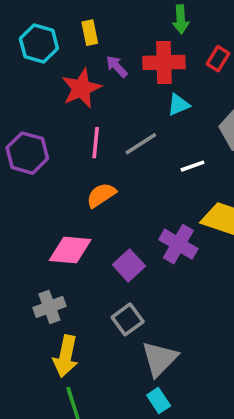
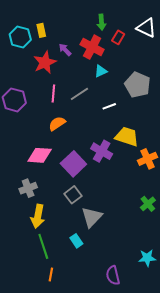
yellow rectangle: (90, 33) -> (41, 30), moved
red rectangle: (218, 59) -> (118, 37), moved
red cross: (164, 62) -> (92, 47), turned 30
purple square: (129, 265) -> (73, 164), size x1.4
cyan rectangle: (159, 400) -> (76, 241), moved

